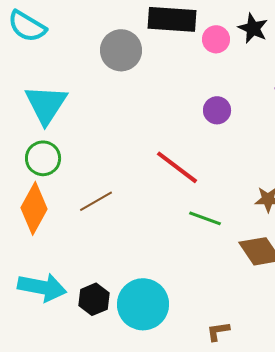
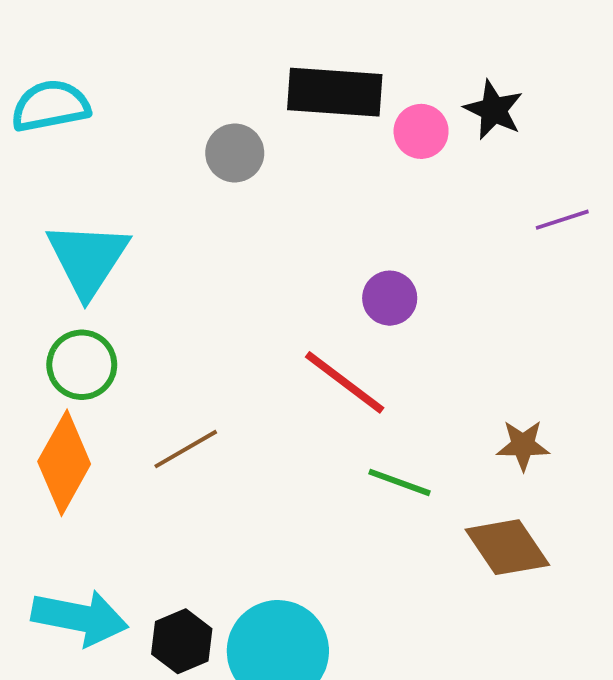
cyan semicircle: (27, 26) -> (50, 106), turned 138
gray circle: (121, 50) -> (235, 153), size x0.7
purple circle: (217, 110) -> (390, 298), moved

